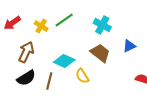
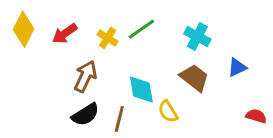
cyan diamond: (64, 61) -> (141, 90), turned 55

